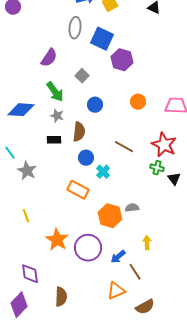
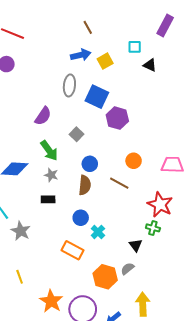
brown semicircle: (79, 132) -> (85, 185), moved
brown line: (124, 147) -> (119, 183), moved
black triangle: (174, 179) -> (136, 245), moved
gray semicircle: (132, 208) -> (127, 269), turned -32
yellow arrow: (147, 243) -> (143, 304), size x1.6

